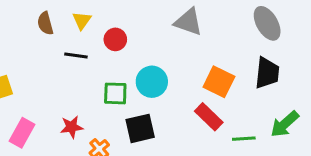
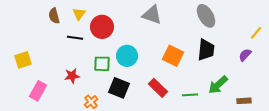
red circle: (115, 39) -> (102, 27), size x1.5
red rectangle: (209, 117) -> (158, 88), moved
red star: (72, 127) -> (72, 76), moved
black square: (140, 128) -> (119, 88), turned 35

